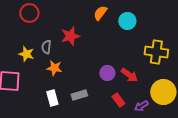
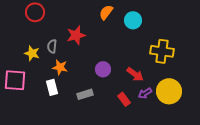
purple circle: (107, 73) -> (103, 69), moved
white rectangle: (52, 98) -> (52, 87), moved
purple arrow: (141, 106) -> (145, 93), moved

